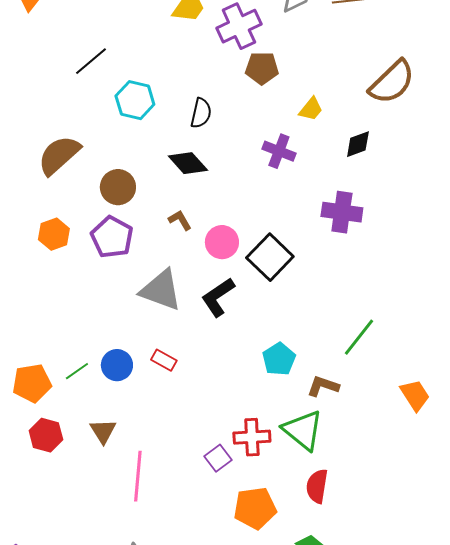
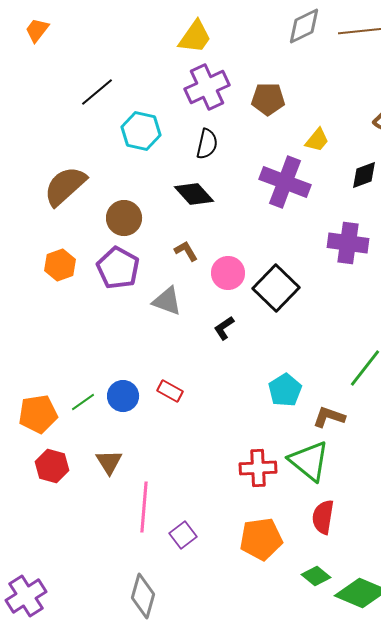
purple cross: (239, 26) -> (207, 87), moved
purple cross: (279, 151) -> (285, 182), size x1.5
gray triangle: (161, 290) -> (167, 301), moved, size x0.7
black L-shape: (218, 297) -> (224, 328), size x0.6
purple square: (218, 458) -> (183, 535), moved

